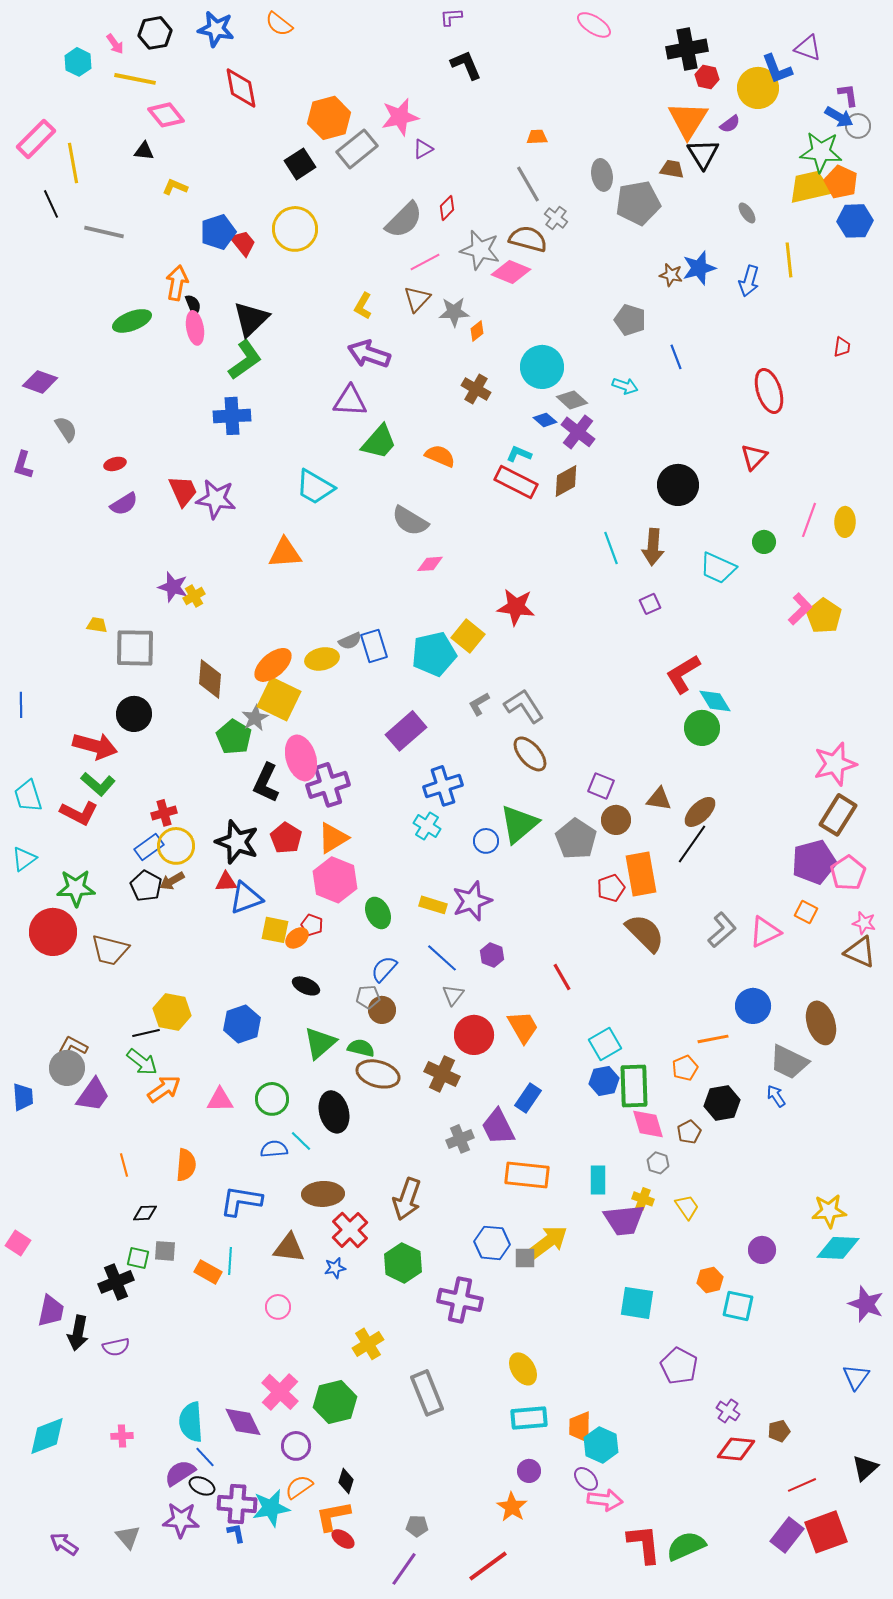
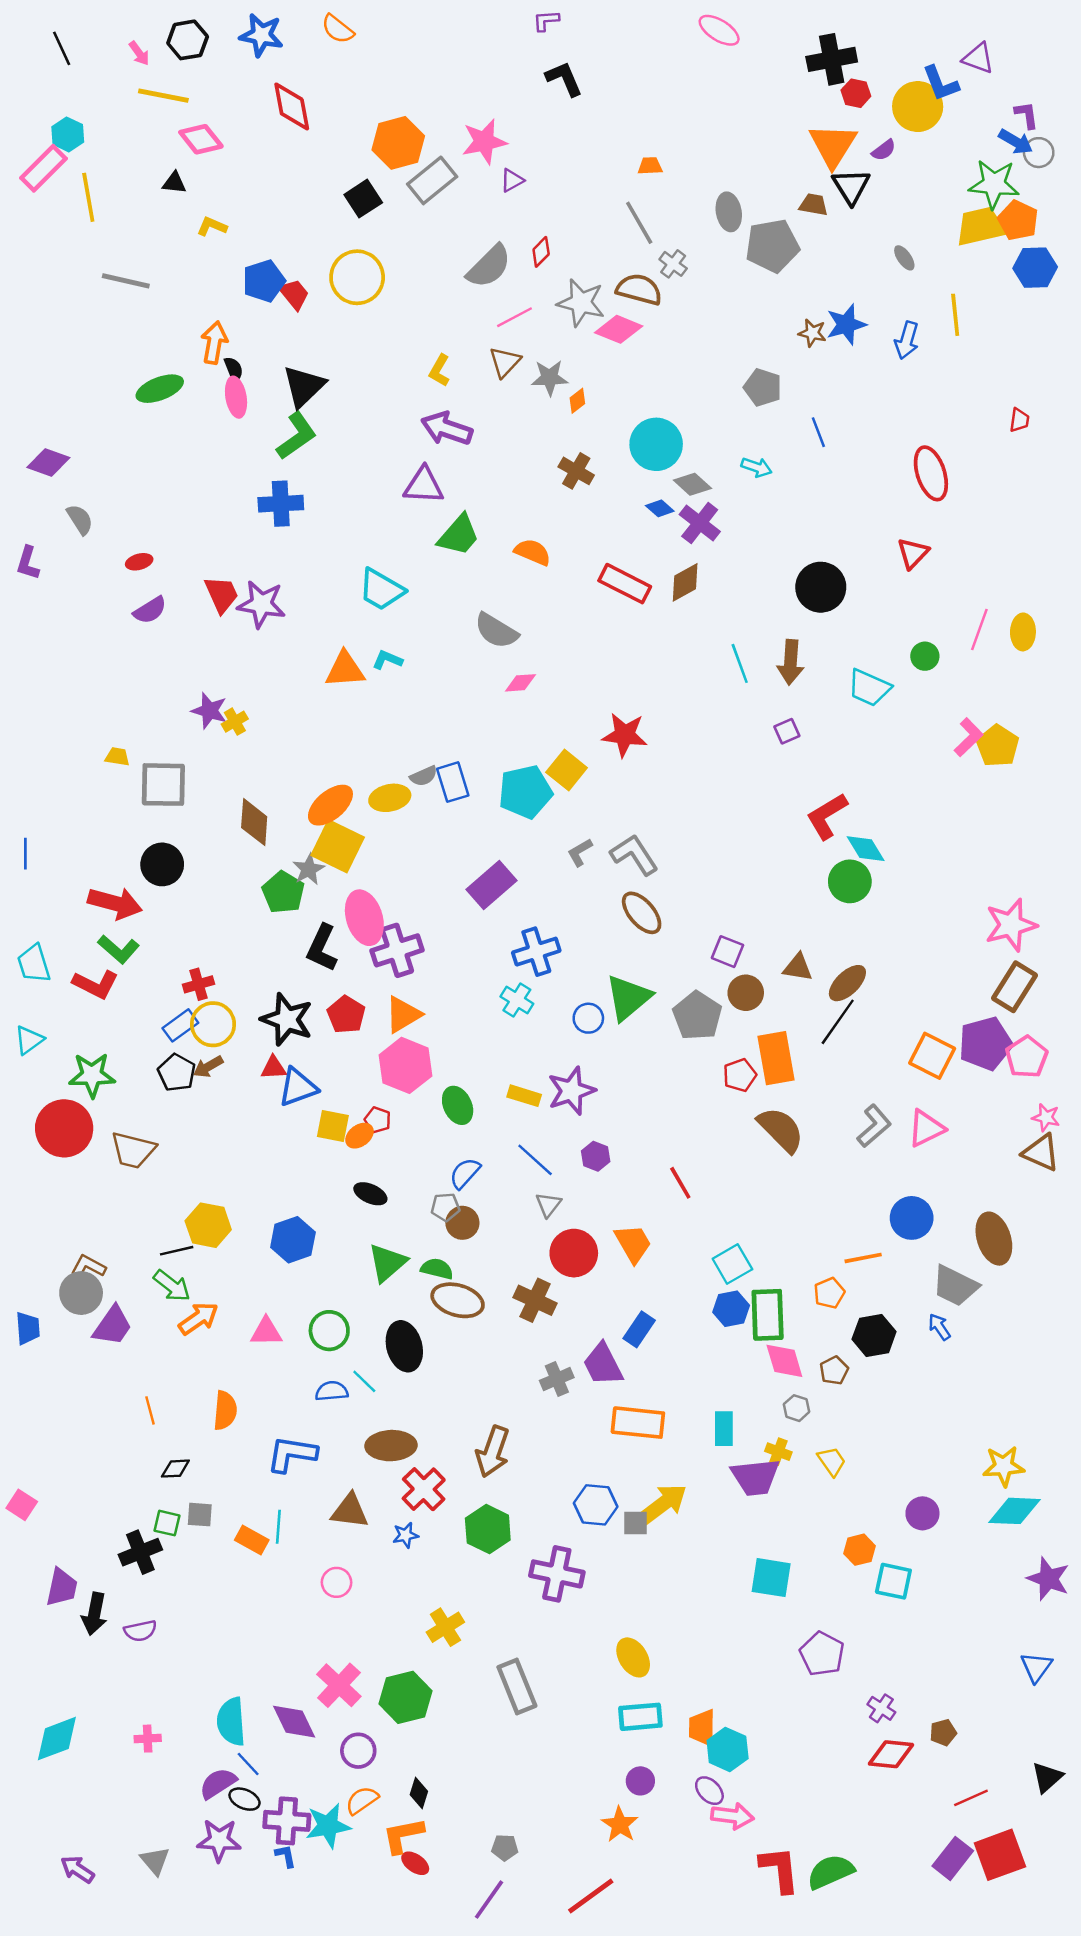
cyan hexagon: (78, 62) -> (68, 134), moved
black line: (51, 204) -> (62, 48), moved
cyan L-shape: (519, 454) -> (387, 660), moved
orange square: (806, 912) -> (932, 1056), moved, size x1.6

